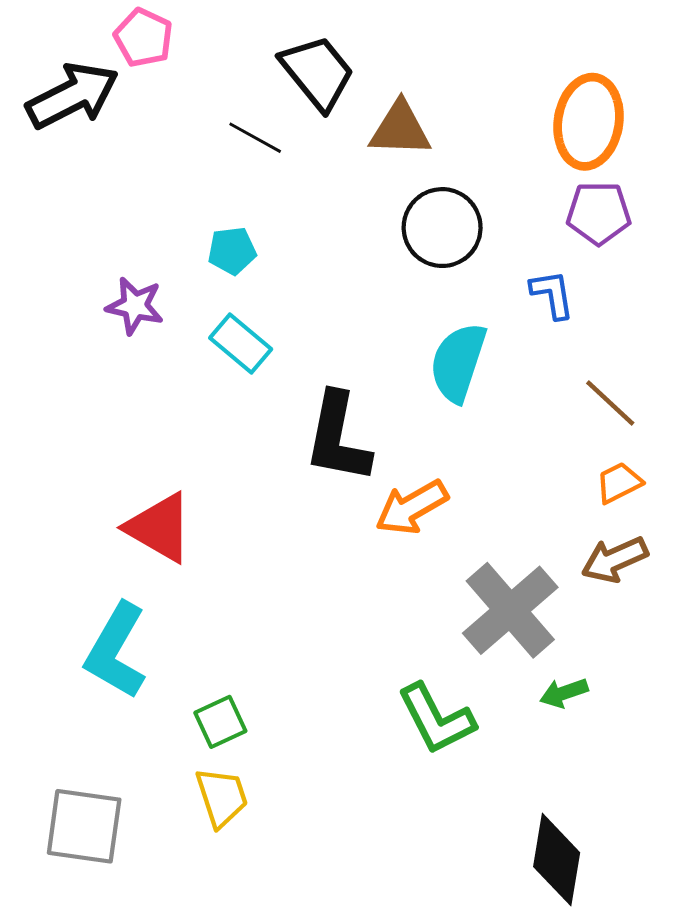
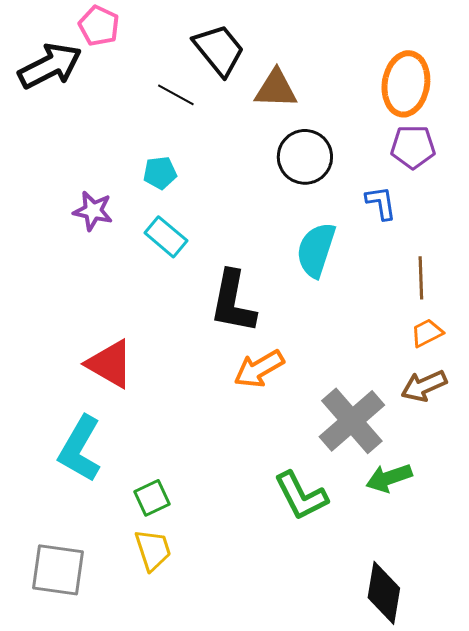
brown line: (610, 403) -> (421, 278), turned 45
orange arrow: (412, 507) -> (259, 369), moved
green arrow: (564, 693) -> (389, 478), size x1.4

